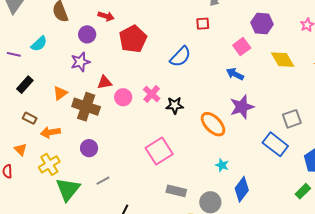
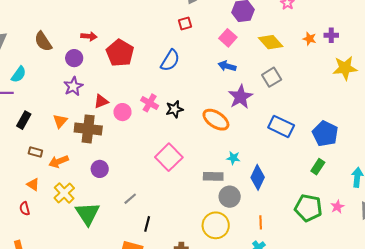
cyan semicircle: (39, 44) -> (19, 74), moved
gray square: (292, 119) -> (272, 77), moved
gray line: (103, 181) -> (130, 199), moved
gray rectangle: (176, 191) -> (213, 176), moved

